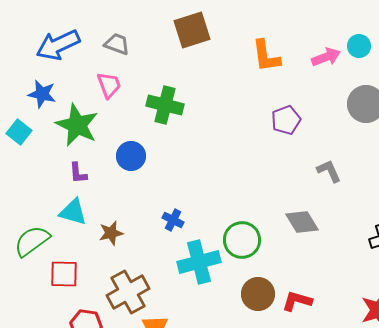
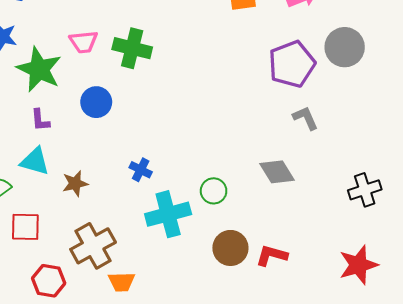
pink trapezoid: (109, 85) -> (84, 42), moved, turned 104
purple pentagon: (286, 120) -> (292, 64), moved, size x1.5
green circle: (242, 240) -> (214, 191), size x0.7

